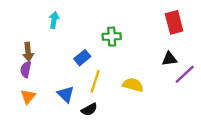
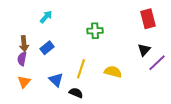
cyan arrow: (54, 20) -> (46, 17), turned 32
blue rectangle: (82, 58) -> (47, 48), moved
black triangle: (169, 59) -> (144, 50), turned -40
black semicircle: (89, 110) -> (76, 93), turned -128

